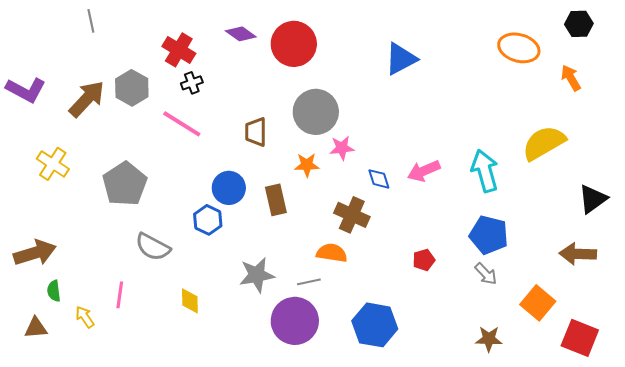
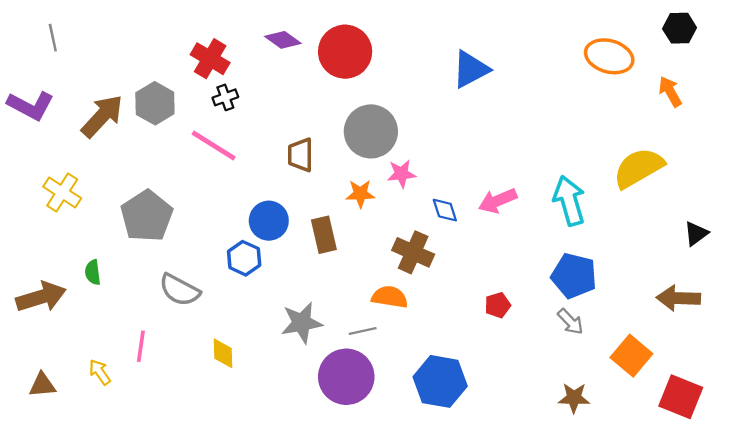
gray line: (91, 21) -> (53, 38), moved
black triangle: (593, 199) -> (696, 234), size x0.7
green semicircle: (54, 291) -> (93, 272), moved

